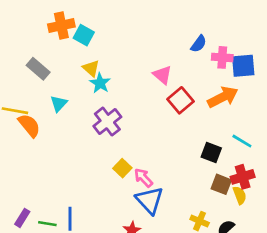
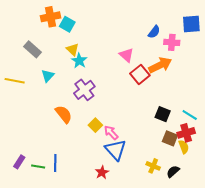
blue square: (243, 66) -> (191, 24), moved
orange arrow: (223, 97) -> (160, 65), moved
orange semicircle: (29, 125) -> (64, 114), moved
cyan line: (242, 141) -> (190, 115), moved

